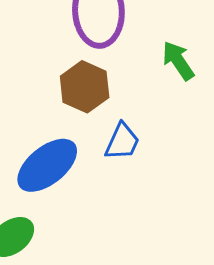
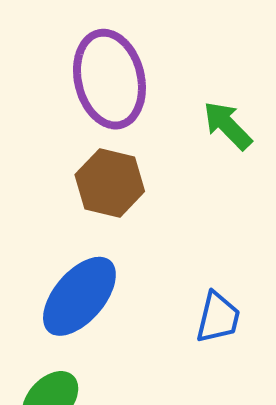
blue trapezoid: (122, 142) -> (218, 317), moved

